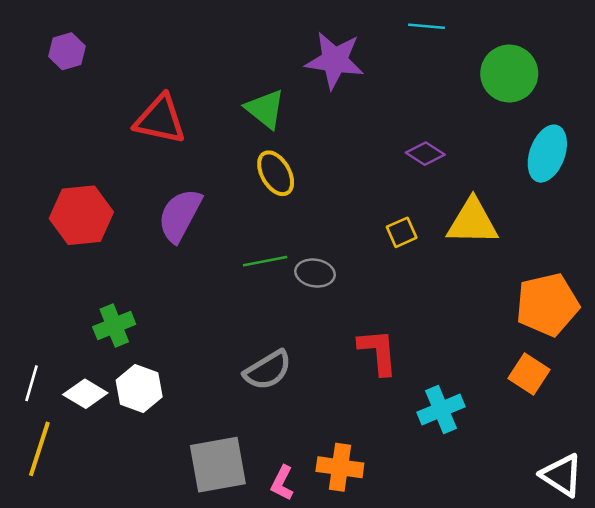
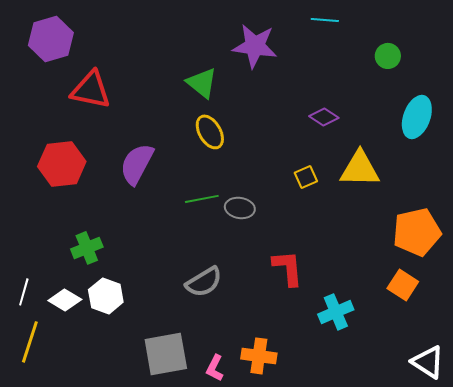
purple hexagon: (67, 51) -> (51, 39), size x1.6
green circle: (509, 74) -> (388, 56), size x0.6
red triangle: (160, 119) -> (91, 90), moved

